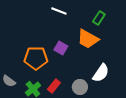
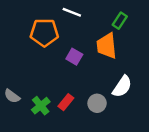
orange trapezoid: (88, 39) -> (107, 46), turned 55
orange pentagon: (36, 58) -> (44, 33), moved

